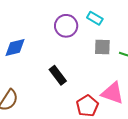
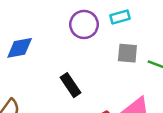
cyan rectangle: (95, 18) -> (120, 17), turned -49

